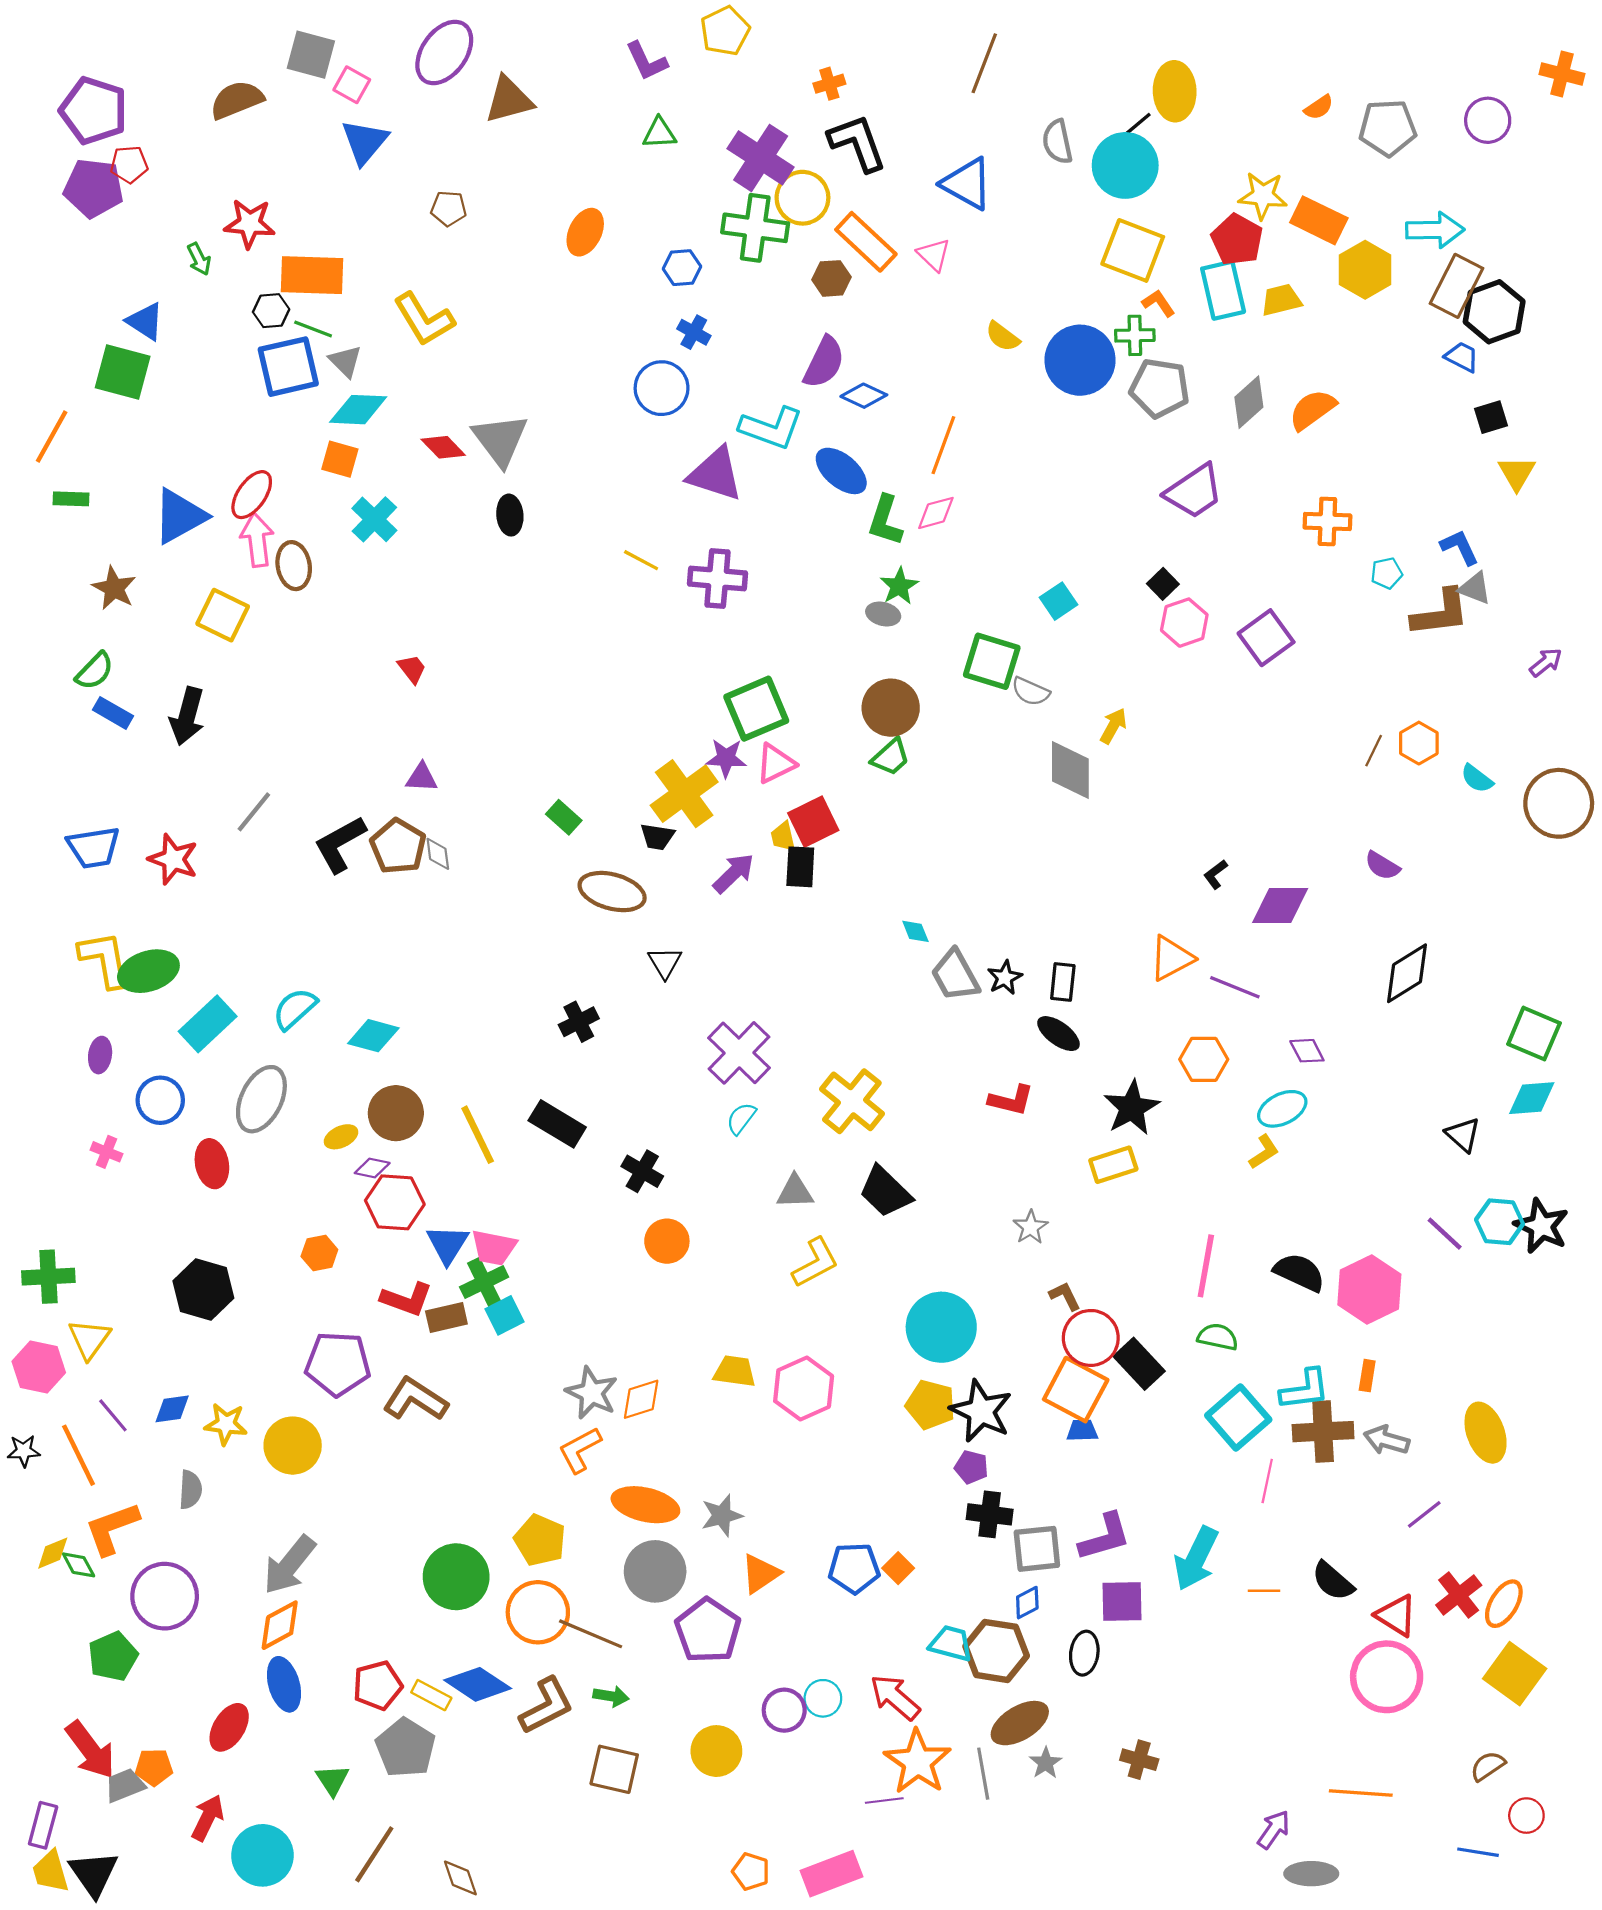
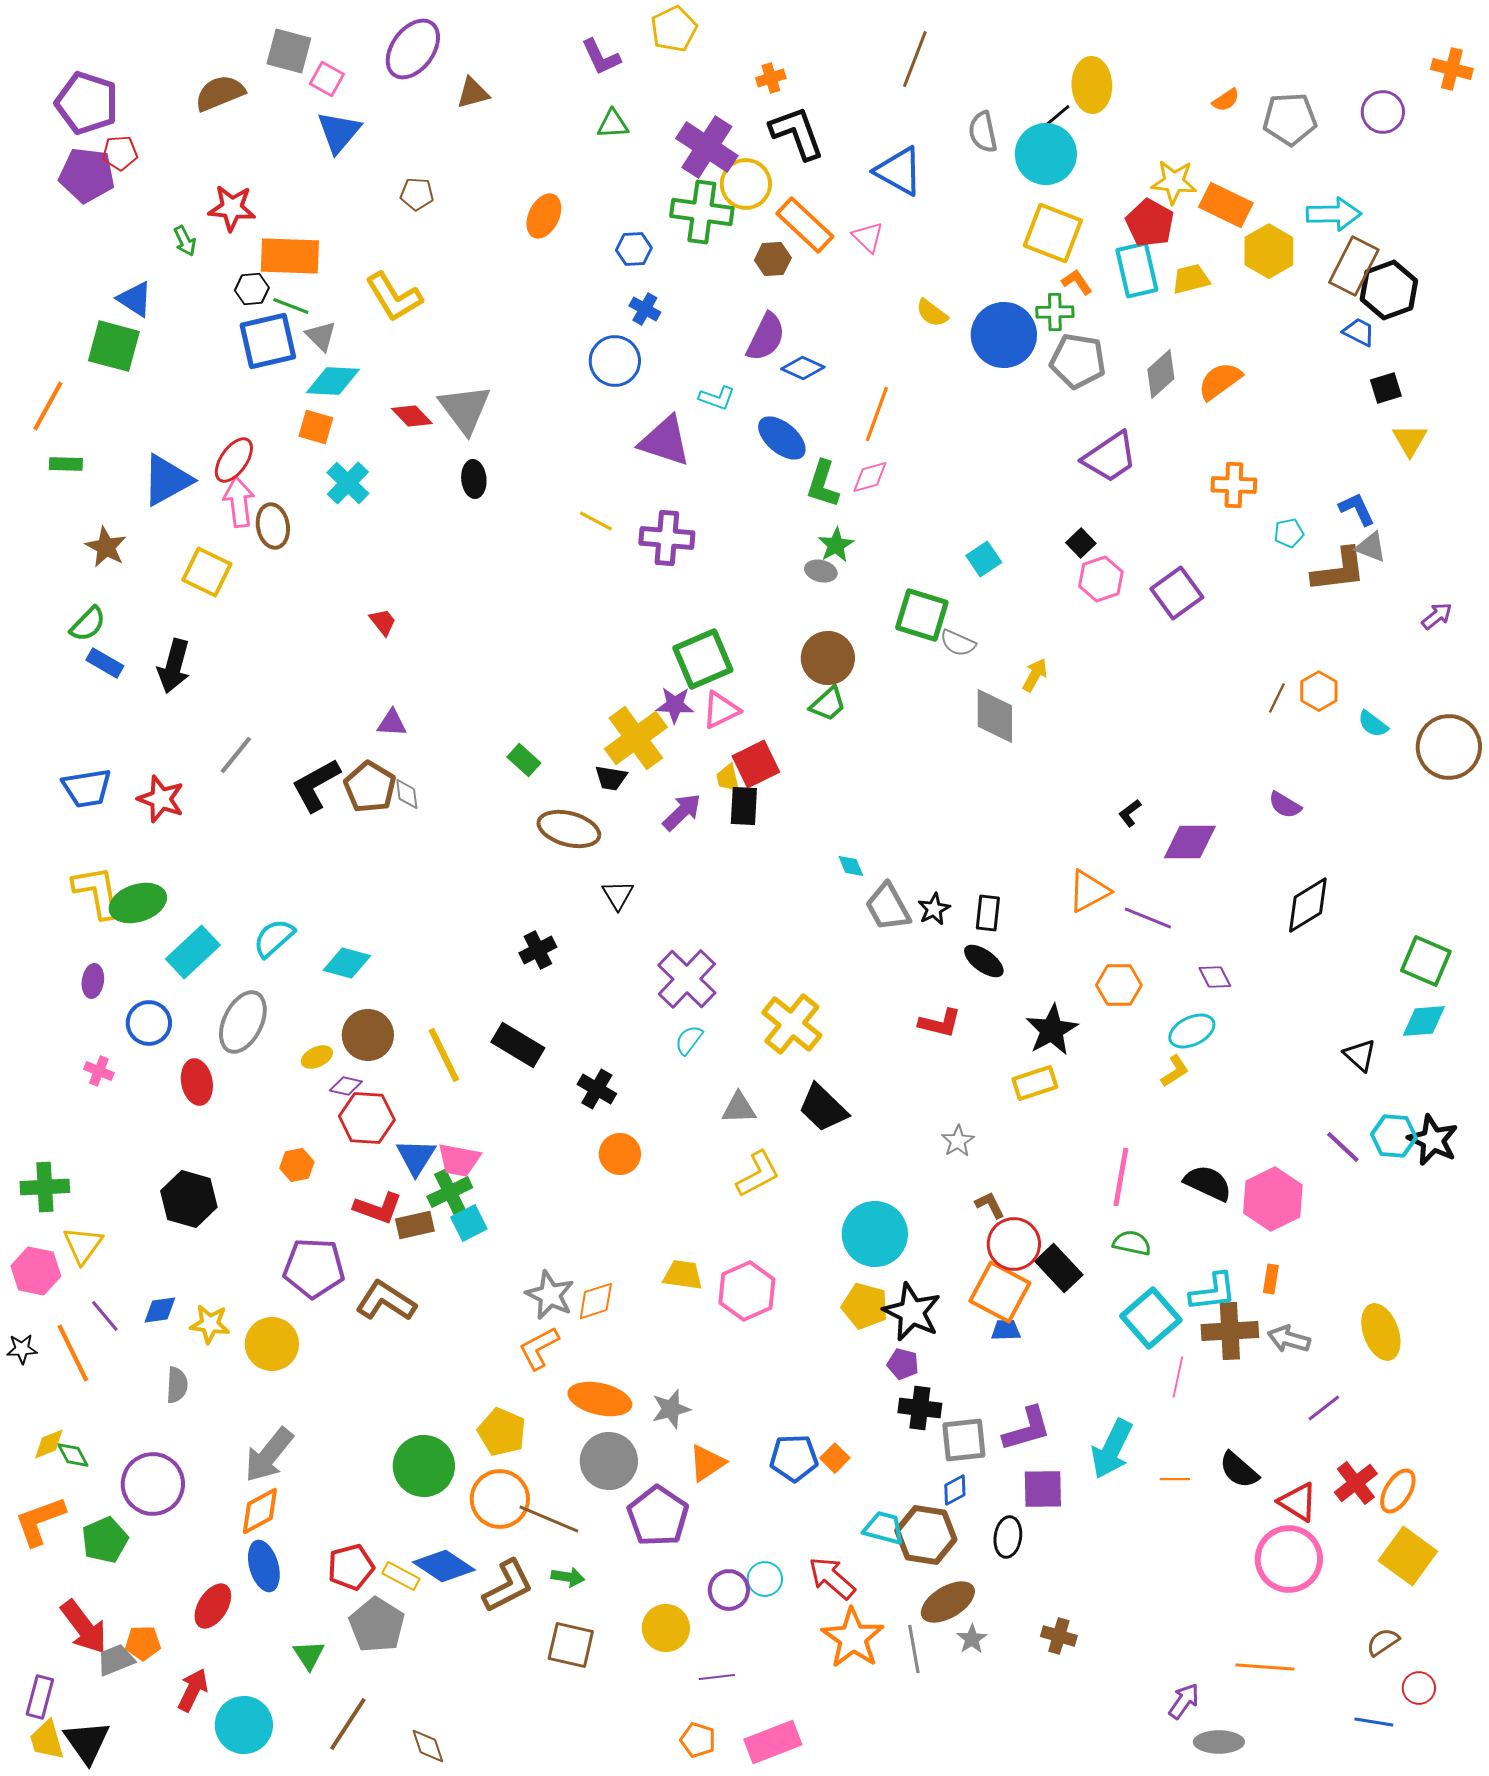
brown triangle: (509, 100) -> (473, 93), size x0.7
cyan L-shape: (771, 428) -> (717, 398), size x0.6
orange L-shape: (112, 1528) -> (40, 1521), moved
purple line: (884, 1801) -> (717, 1677), moved

